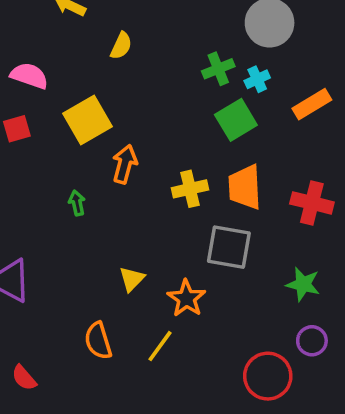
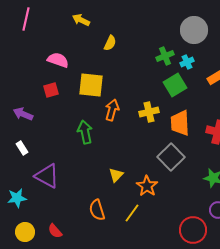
yellow square: (88, 120) -> (91, 85), turned 36
yellow cross: (190, 189) -> (149, 112), moved
green arrow: (77, 203) -> (85, 132), size x1.6
gray square: (229, 247) -> (171, 157), turned 36

